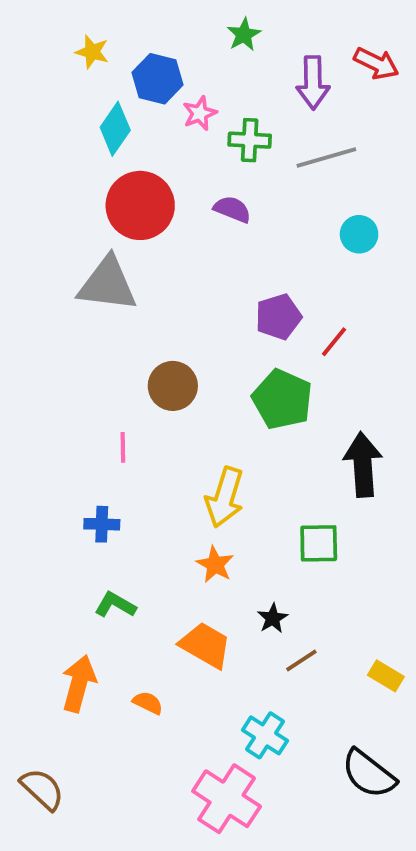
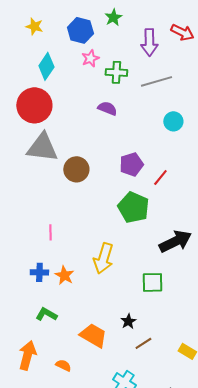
blue hexagon: (157, 79) -> (80, 30), moved
red circle: (140, 205) -> (34, 105), moved
brown circle: (173, 386) -> (76, 169), moved
black arrow: (363, 465) -> (175, 241), turned 68
orange star: (215, 564) -> (64, 275), moved

